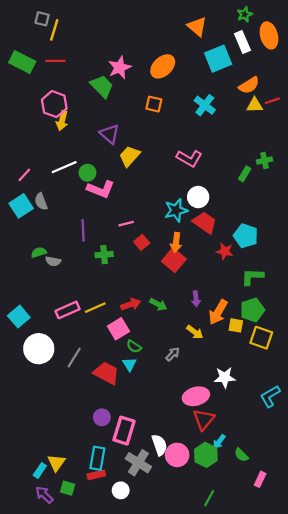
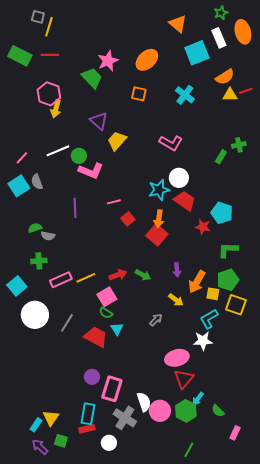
green cross: (104, 255) -> (39, 261), moved
green semicircle: (134, 346) -> (106, 313), moved
cyan L-shape: (270, 396) -> (209, 319), moved

